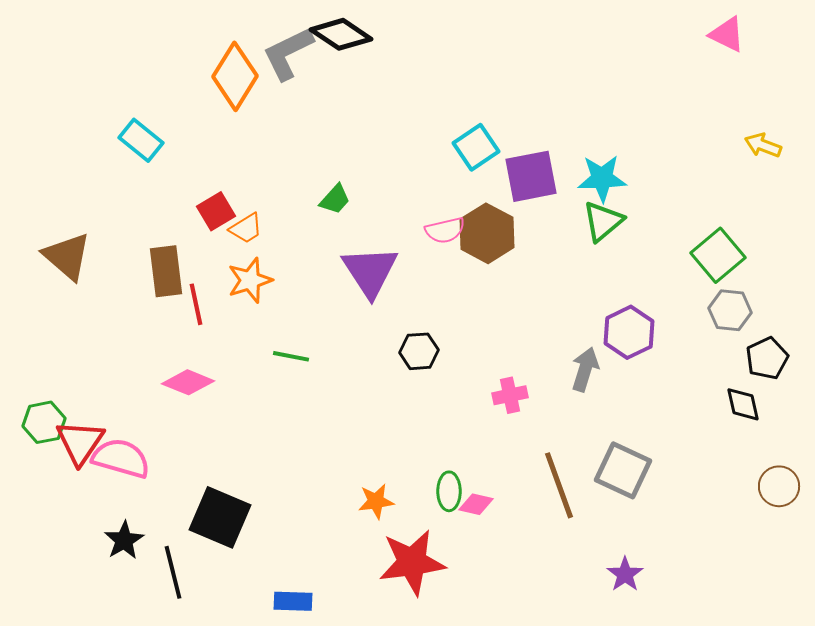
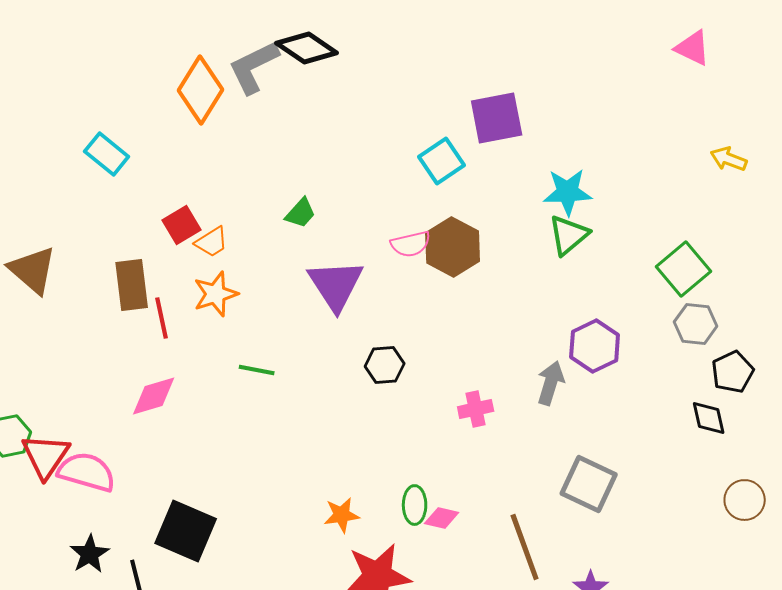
purple square: (531, 176) -> (497, 118), moved
pink diamond: (188, 382) -> (154, 396), turned -39
brown line: (559, 485) -> (525, 547), moved

